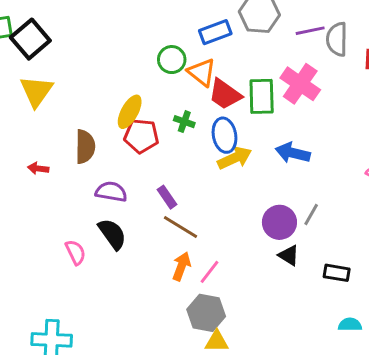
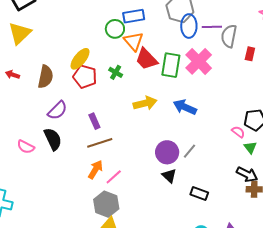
blue rectangle: (215, 32) -> (134, 16), moved
blue ellipse: (225, 135) -> (189, 26), moved
red arrow: (38, 168) -> (13, 75), moved
purple semicircle: (111, 192) -> (57, 110), turned 115
brown line: (180, 227) -> (100, 143), turned -60
pink semicircle: (75, 252) -> (26, 147), turned 132

